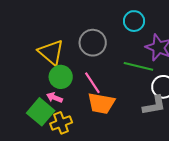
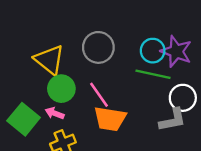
cyan circle: (134, 21) -> (153, 51), moved
green square: (41, 112) -> (24, 119), moved

